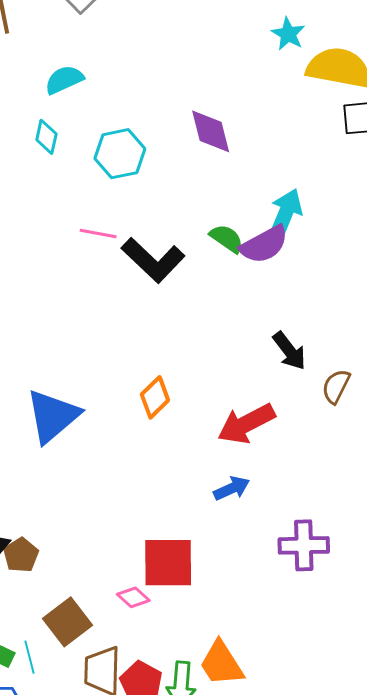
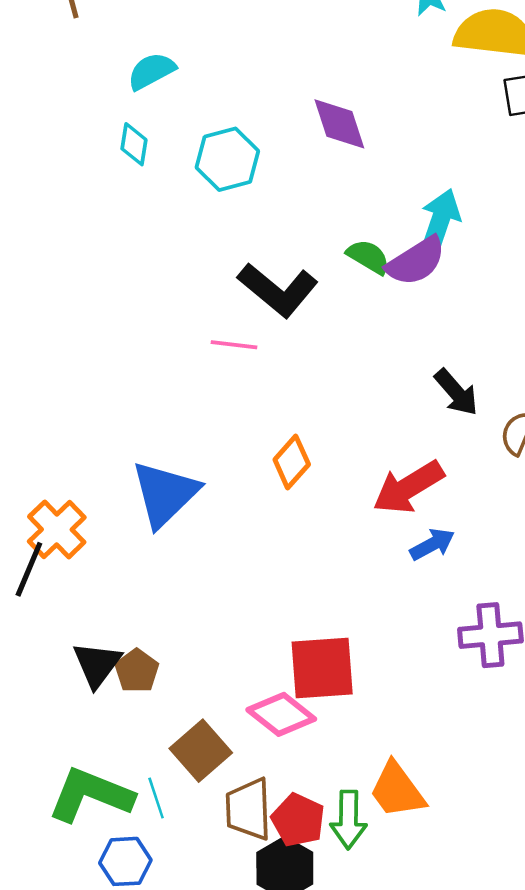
pink line: (98, 233) -> (234, 345), moved
blue arrow: (232, 488) -> (432, 544), moved
pink diamond: (133, 597) -> (281, 714), size x1.6

